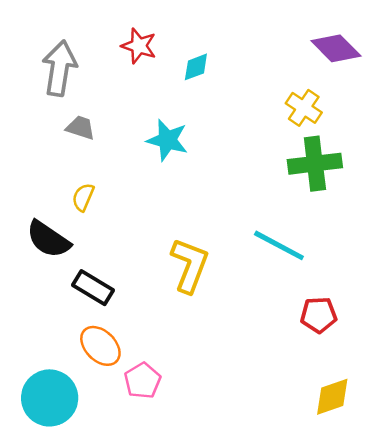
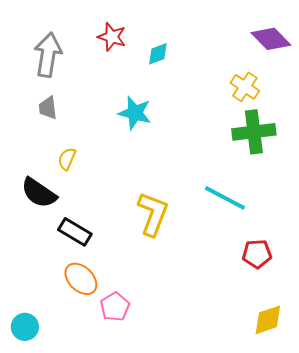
gray trapezoid: (81, 128) -> (48, 108), moved, turned -115
cyan circle: (50, 398) -> (25, 327), moved, size x0.6

